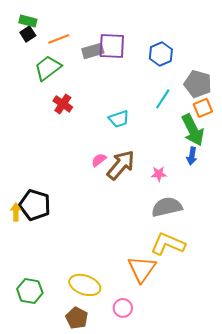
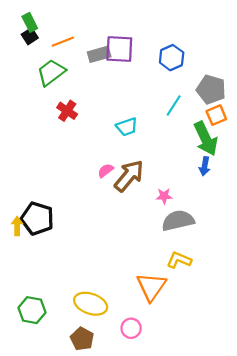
green rectangle: (28, 21) -> (30, 22), turned 48
pink star: (159, 174) -> (164, 196), moved
yellow L-shape: (168, 244) -> (179, 260), size x0.7

